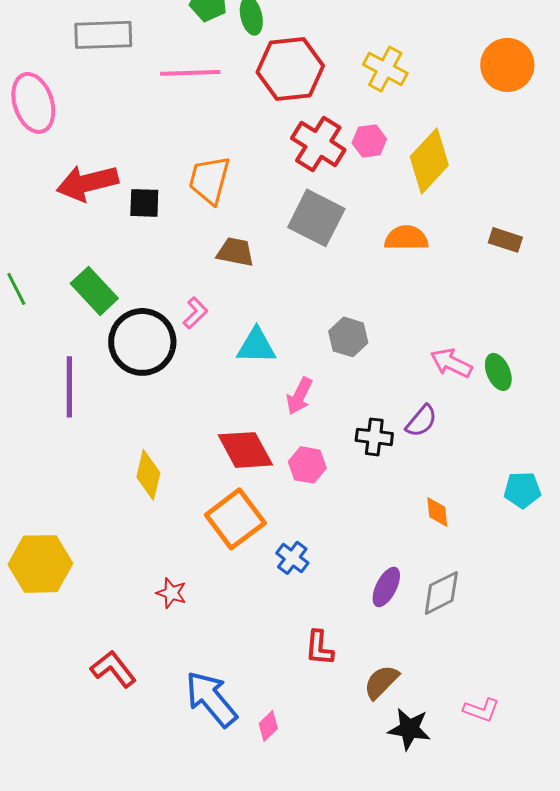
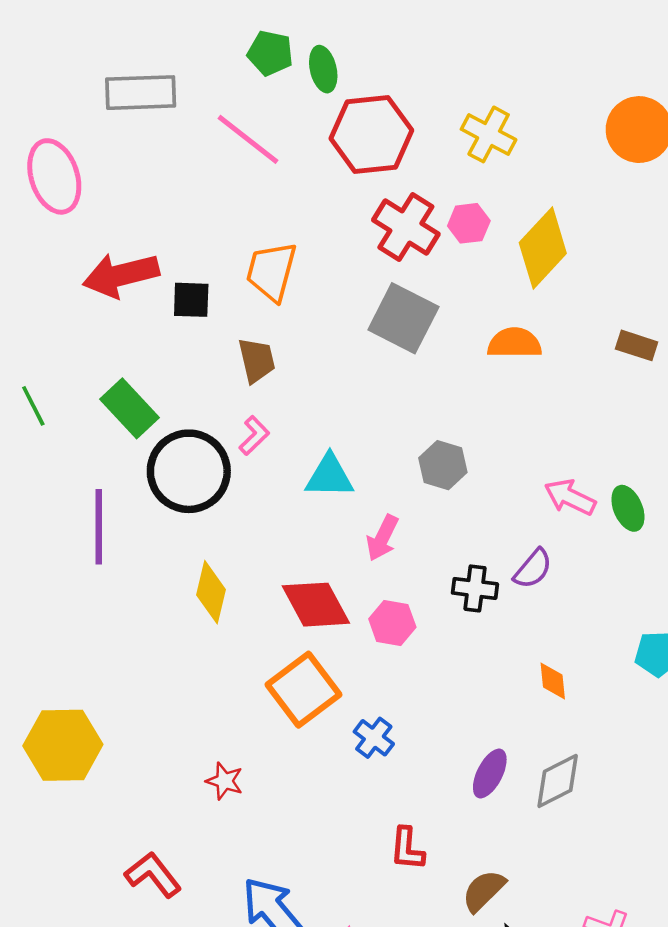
pink line: (190, 73) -> (248, 139), turned 40
brown trapezoid: (235, 252) -> (257, 360), moved, turned 66
yellow diamond: (148, 475) -> (211, 592), moved

